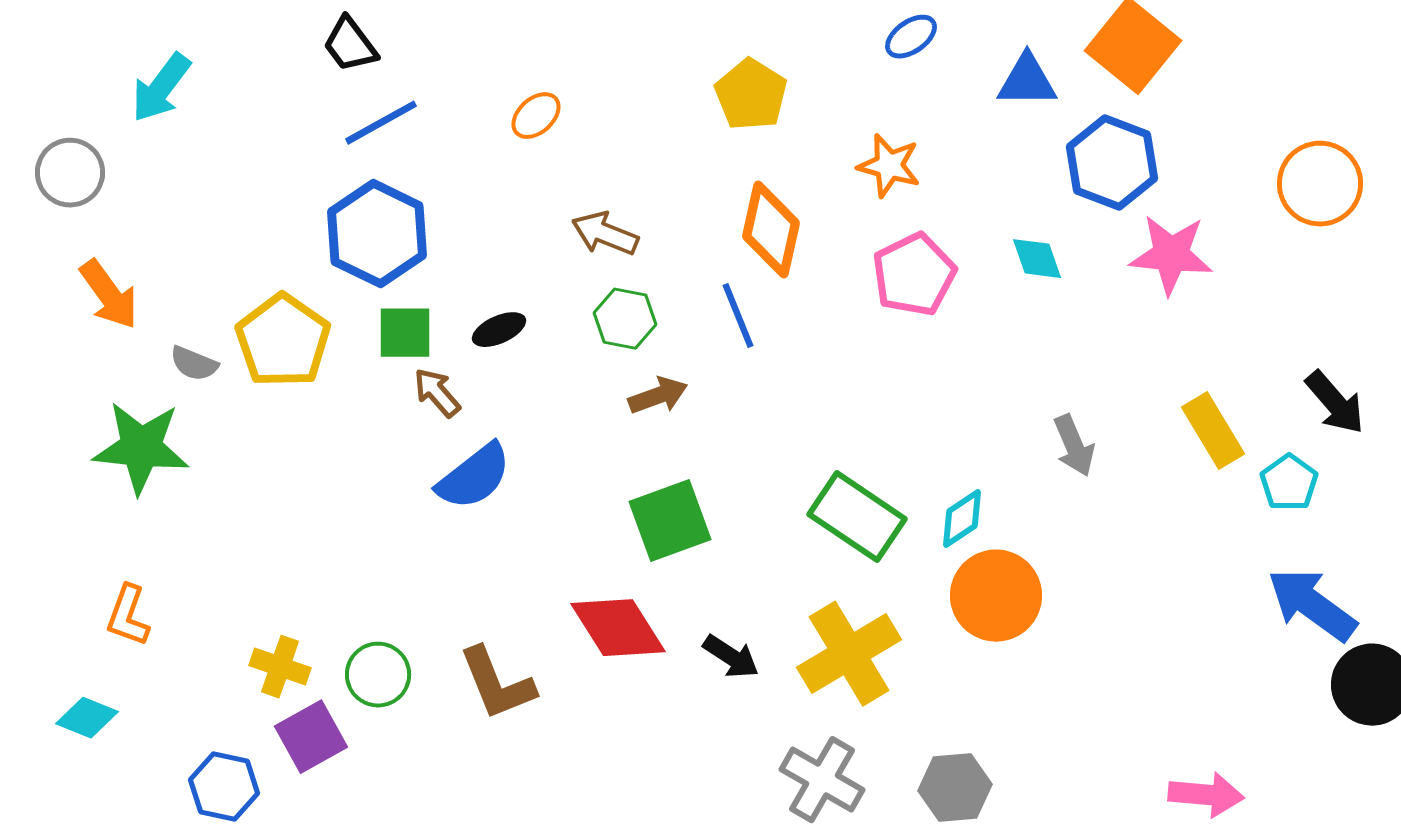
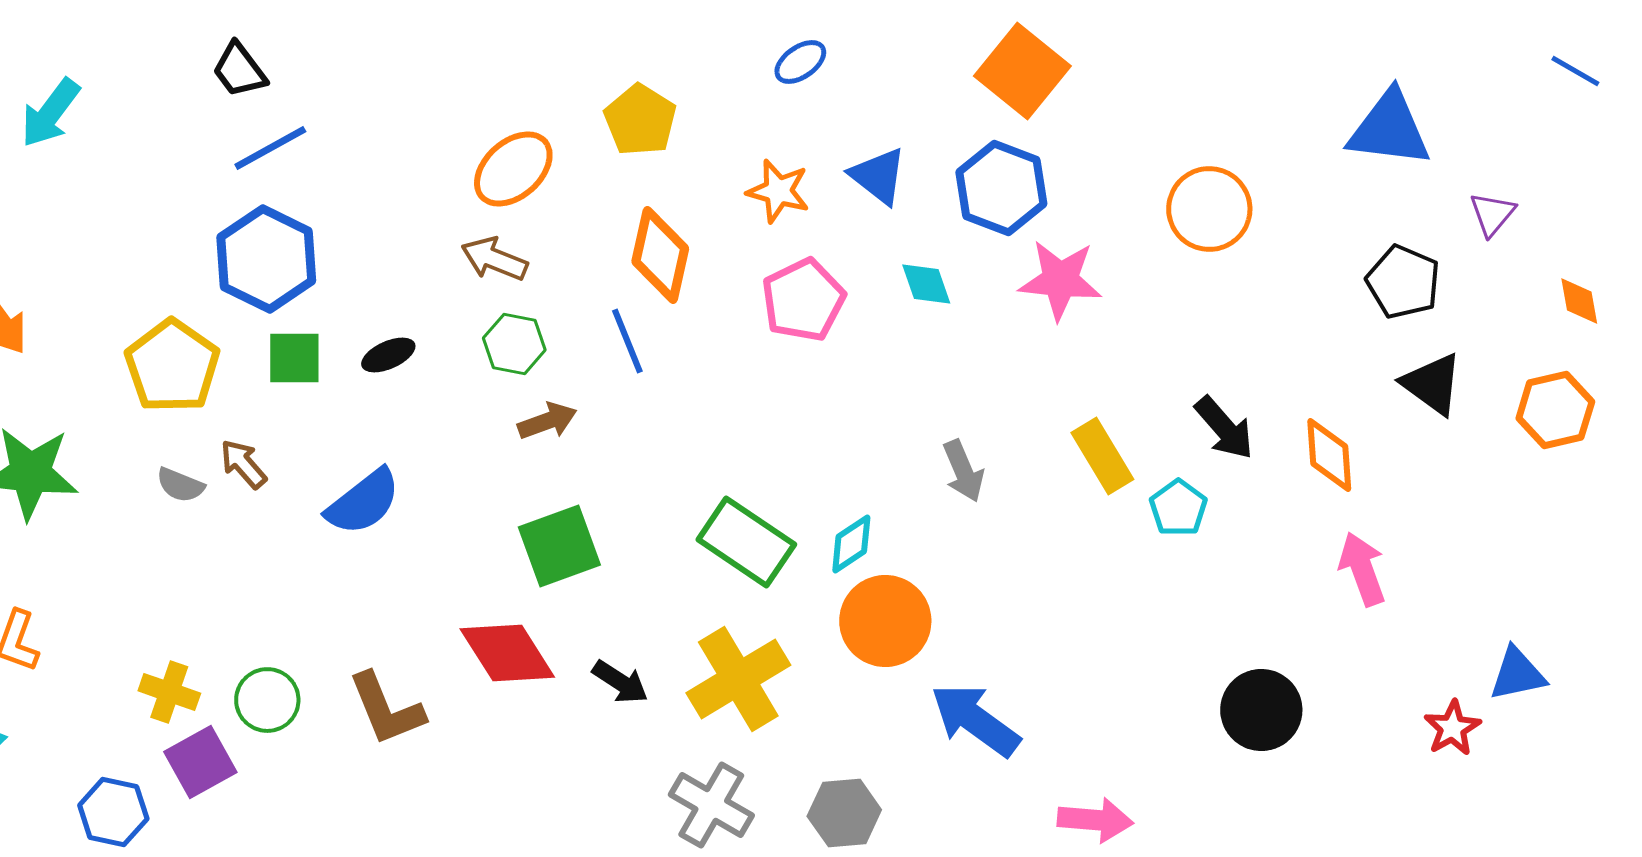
blue triangle: (1027, 81) -> (878, 176), moved, turned 38
orange ellipse: (536, 116) -> (513, 169), moved, size x1.6
gray semicircle: (194, 364) -> (180, 485), moved
brown arrow: (437, 393) -> (243, 464), moved
blue arrow: (1312, 605) -> (975, 720), moved

